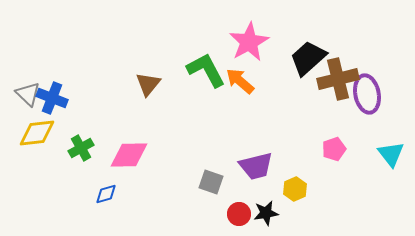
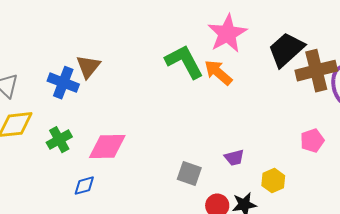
brown triangle: (148, 84) -> (88, 67), moved
blue cross: (52, 98) -> (63, 83), moved
purple trapezoid: (256, 166) -> (234, 158), size x0.6

